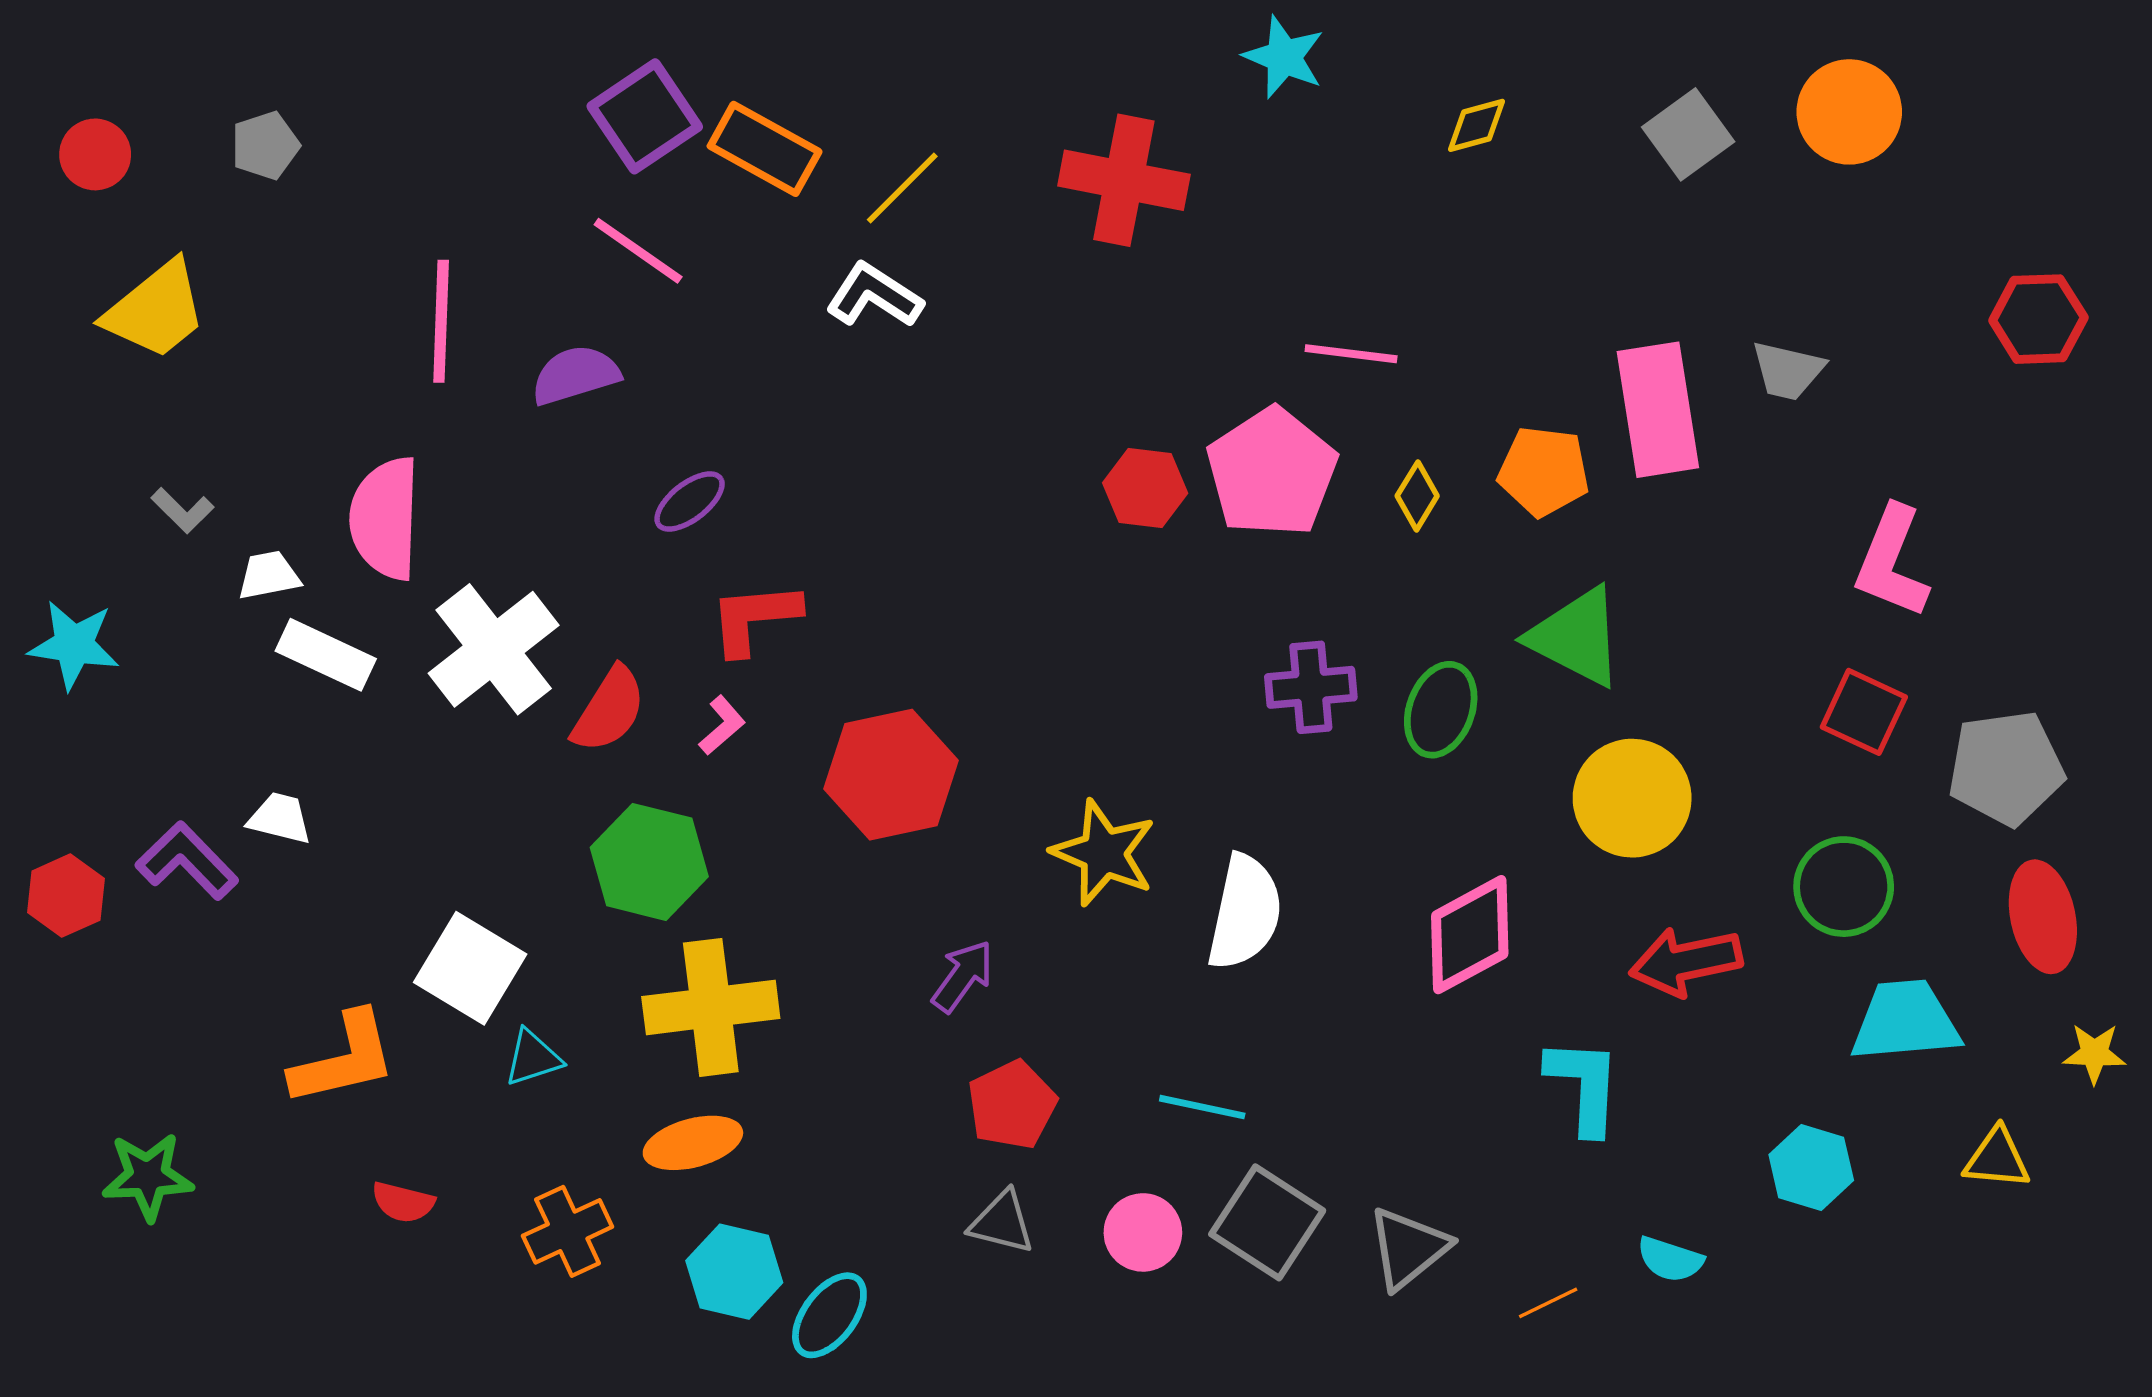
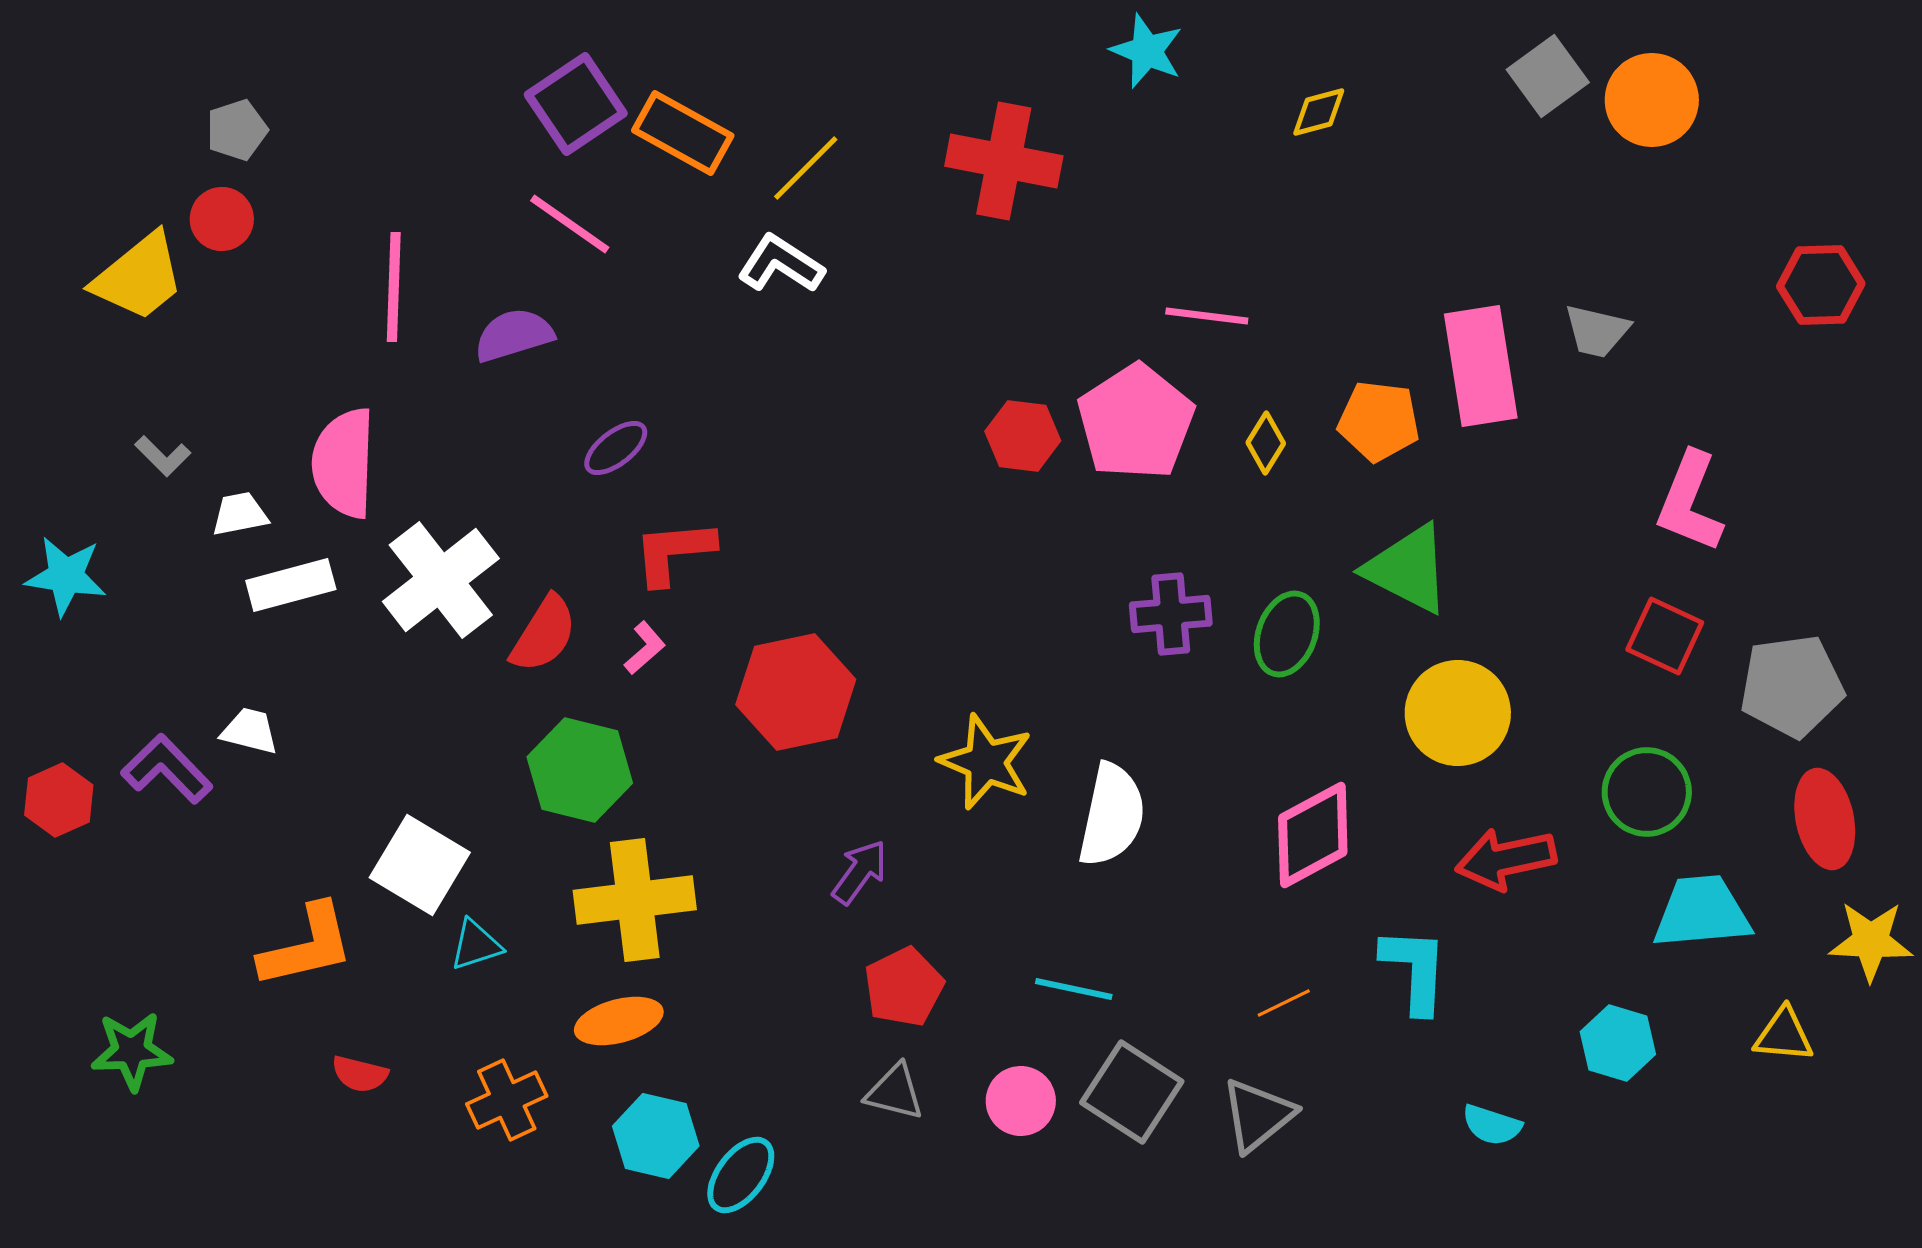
gray square: (1688, 134) -> (1548, 76), moved
red circle: (95, 154) -> (222, 219), moved
white rectangle: (326, 655) -> (291, 585), turned -40
yellow star: (2094, 1053) -> (1871, 941), size x1.5
orange line: (1548, 1303) -> (1284, 1003), moved

